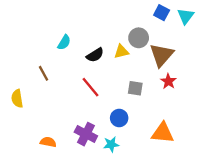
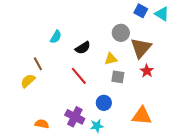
cyan triangle: (186, 16) -> (162, 14), turned -35
yellow triangle: (121, 52) -> (111, 59), moved
yellow semicircle: (17, 99) -> (28, 81), moved, turned 56

